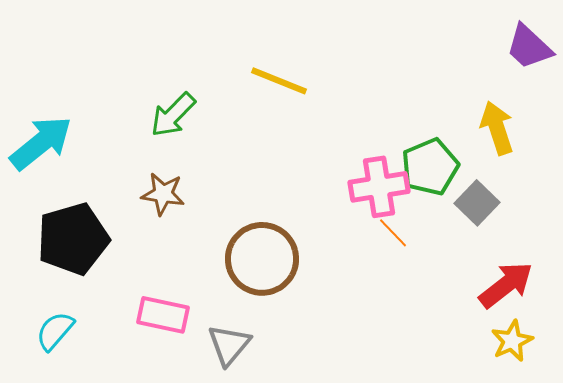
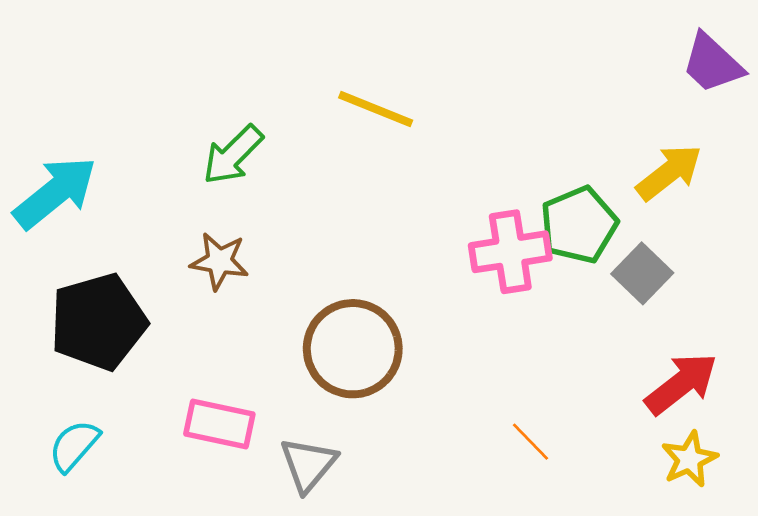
yellow arrow: (497, 128) -> (669, 172), turned 70
orange line: (393, 233) -> (530, 442), moved

